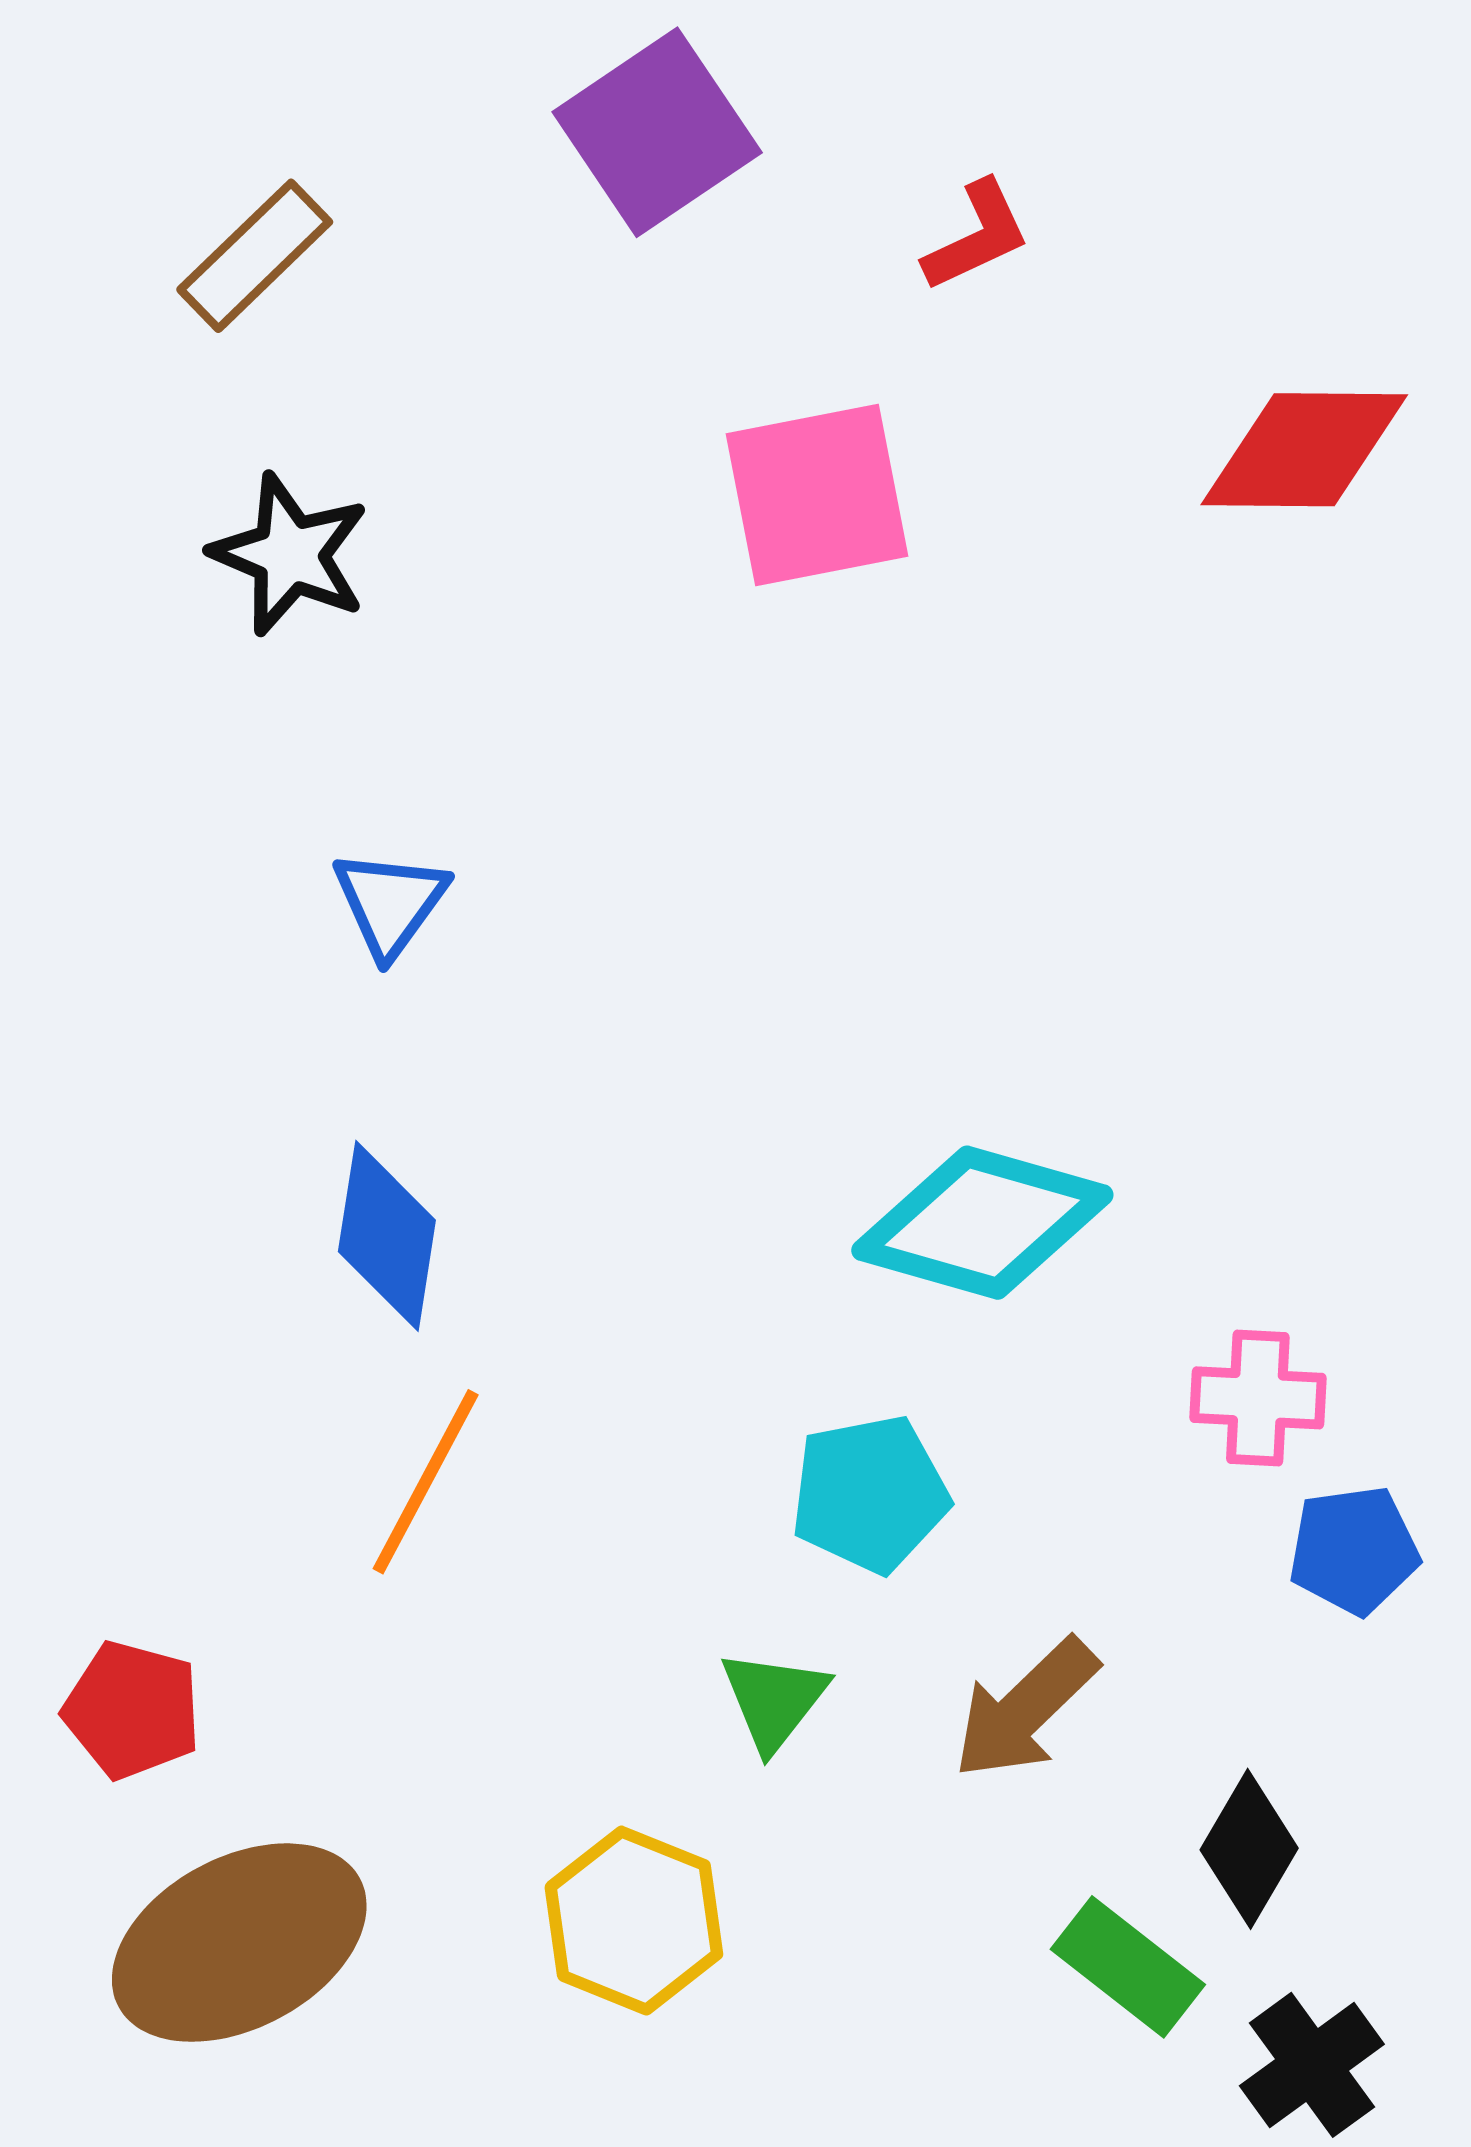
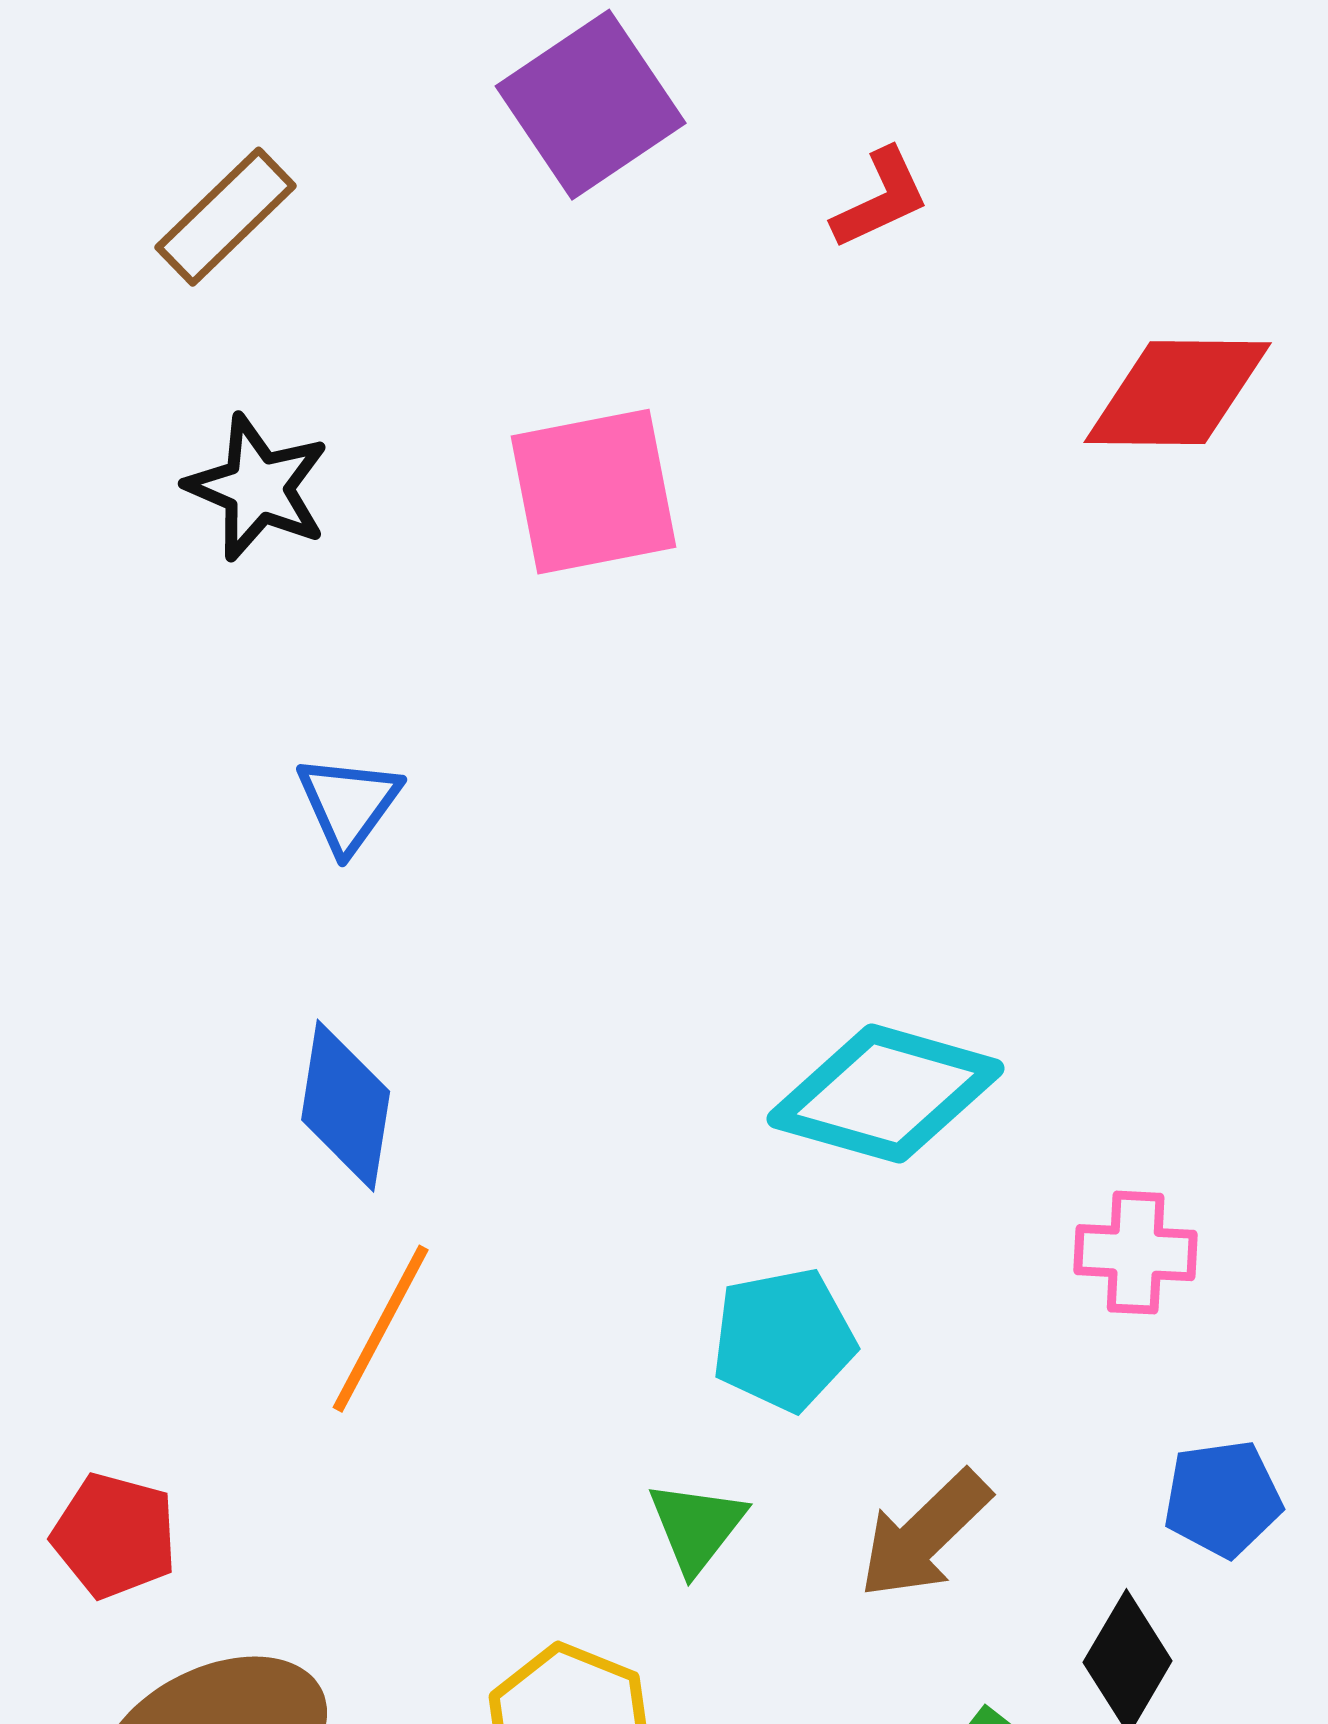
pink square: (817, 495) -> (594, 492), moved
blue pentagon: (1354, 1550) -> (1223, 1499), moved

